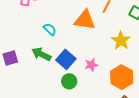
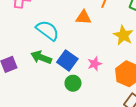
orange triangle: (85, 20) -> (83, 17), size x0.7
cyan semicircle: (50, 29) -> (47, 30), size x1.6

